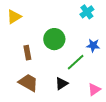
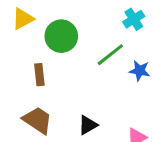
green circle: (54, 39) -> (61, 36), moved
green line: (76, 62) -> (110, 55), moved

